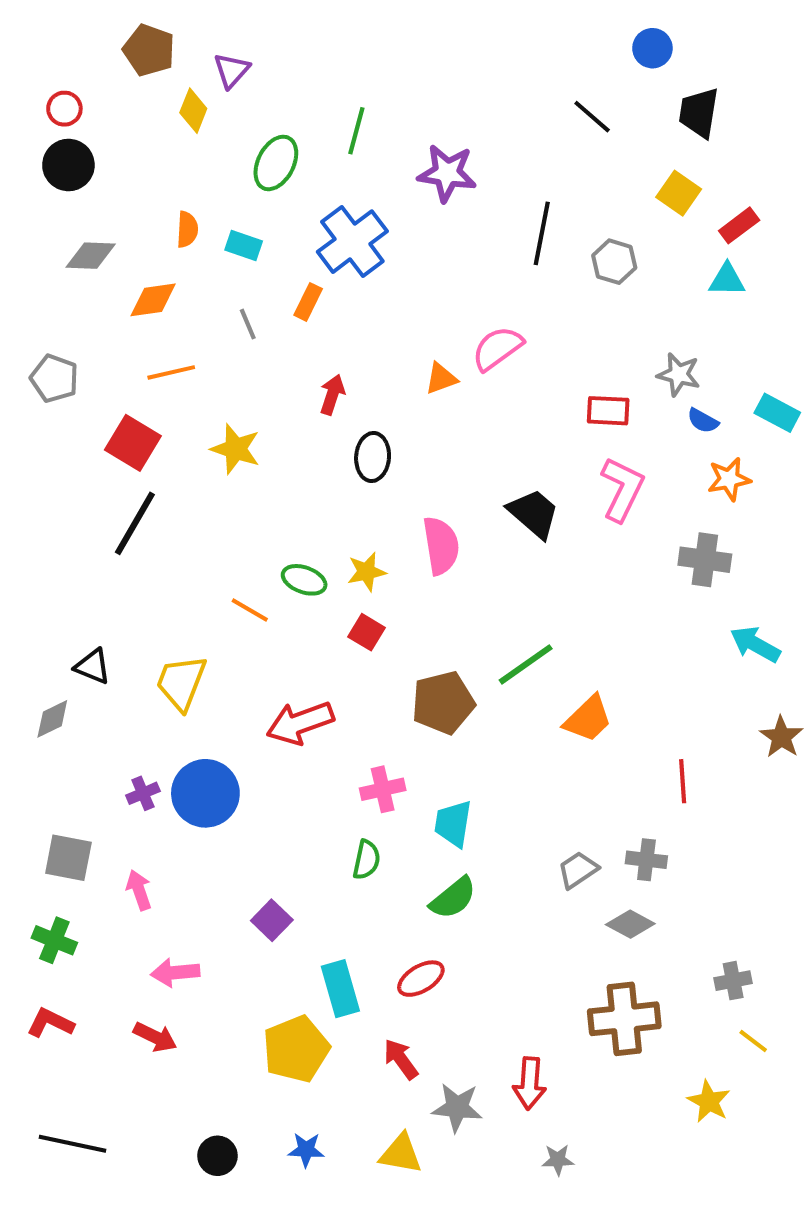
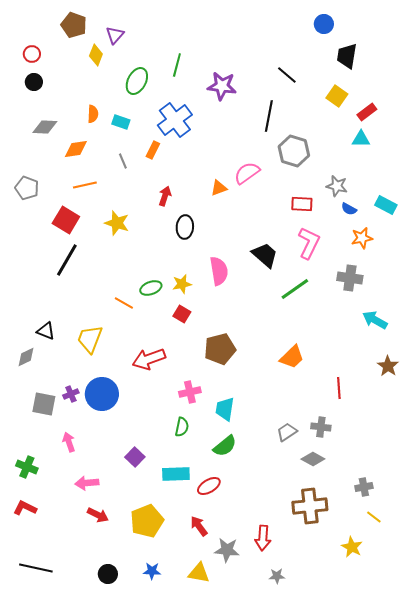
black line: (592, 117) -> (287, 75), moved
black circle: (68, 165) -> (34, 82), size x0.7
gray hexagon: (614, 262) -> (294, 151), moved, size x1.4
green ellipse: (304, 580) -> (151, 288), turned -40
green line: (526, 664) -> (295, 289), moved
gray square: (68, 858) -> (44, 404), moved
cyan rectangle: (340, 989) -> (176, 474), moved, turned -76
red arrow: (155, 1037) -> (98, 515), moved

